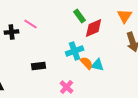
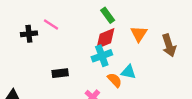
orange triangle: (125, 16) -> (139, 34), moved
red diamond: (94, 28) -> (105, 38), moved
orange semicircle: (87, 63) -> (115, 80), moved

